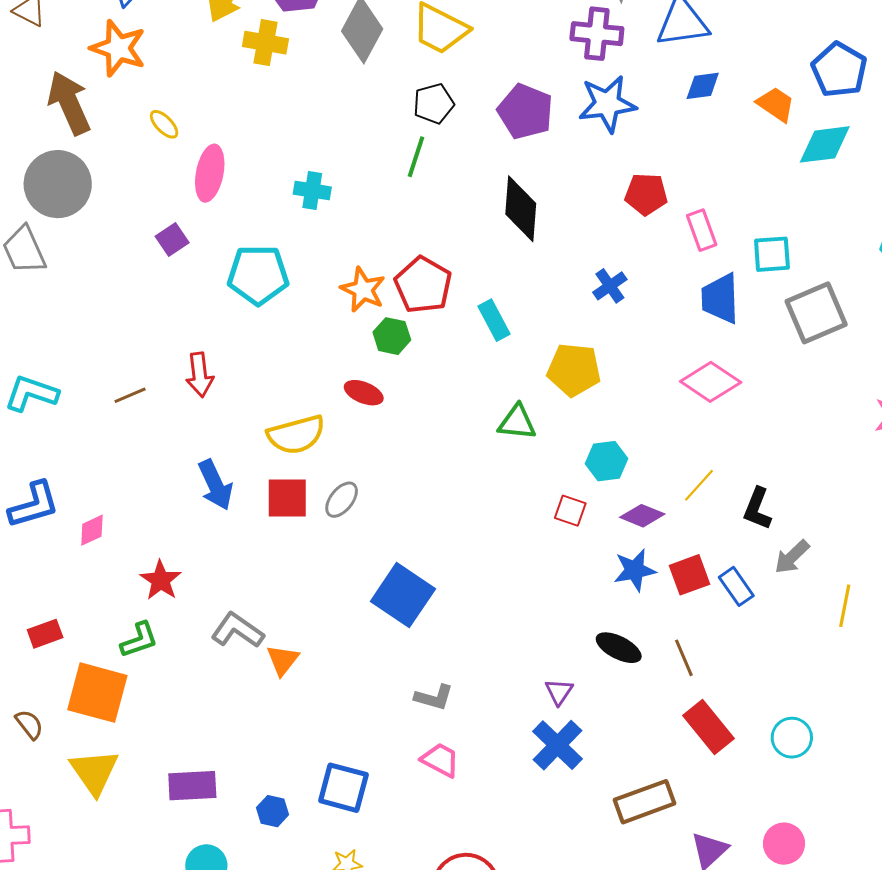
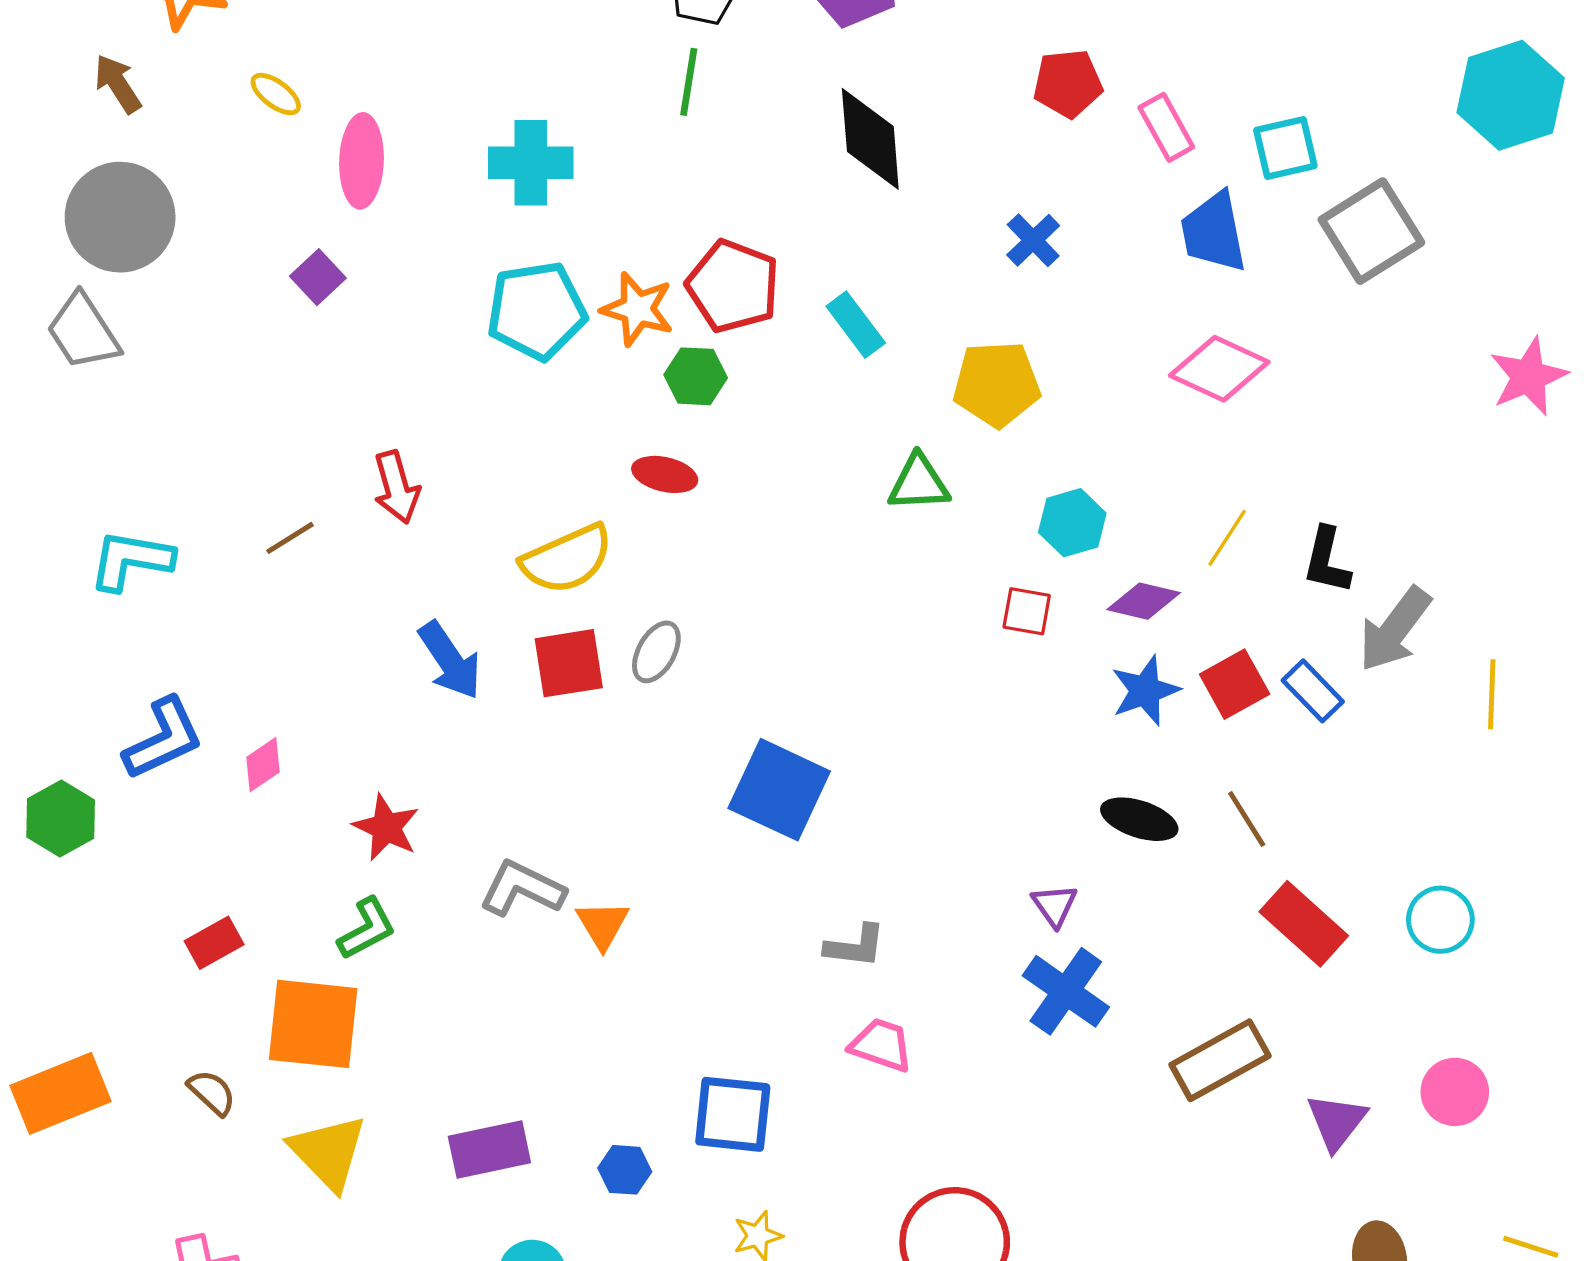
brown arrow: (69, 103) -> (118, 84), size x0.6
cyan cross: (312, 191) -> (531, 163), size x1.4
cyan pentagon: (258, 275) -> (537, 311), moved
gray arrow: (792, 557) -> (1395, 629), size x1.4

